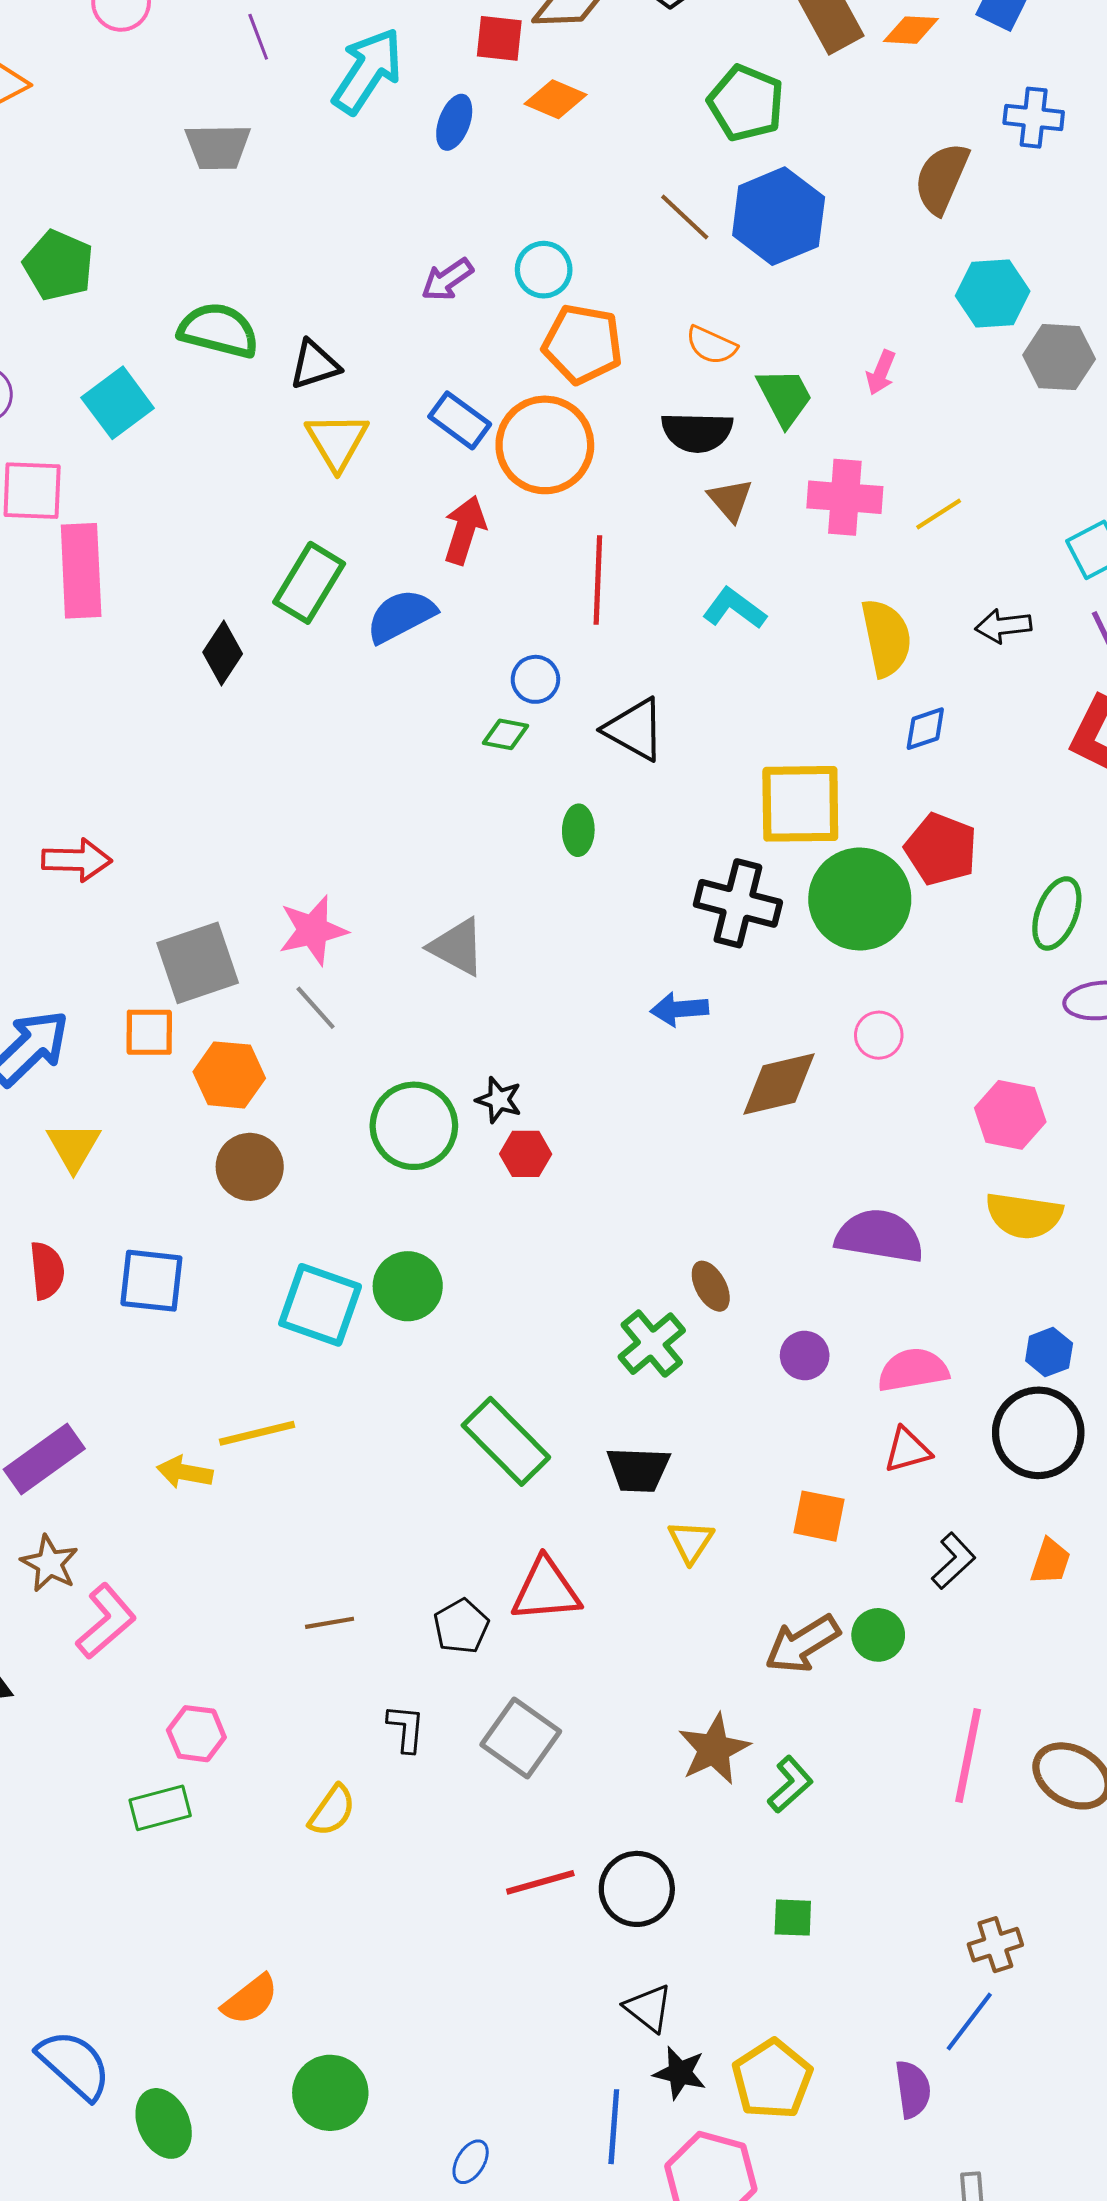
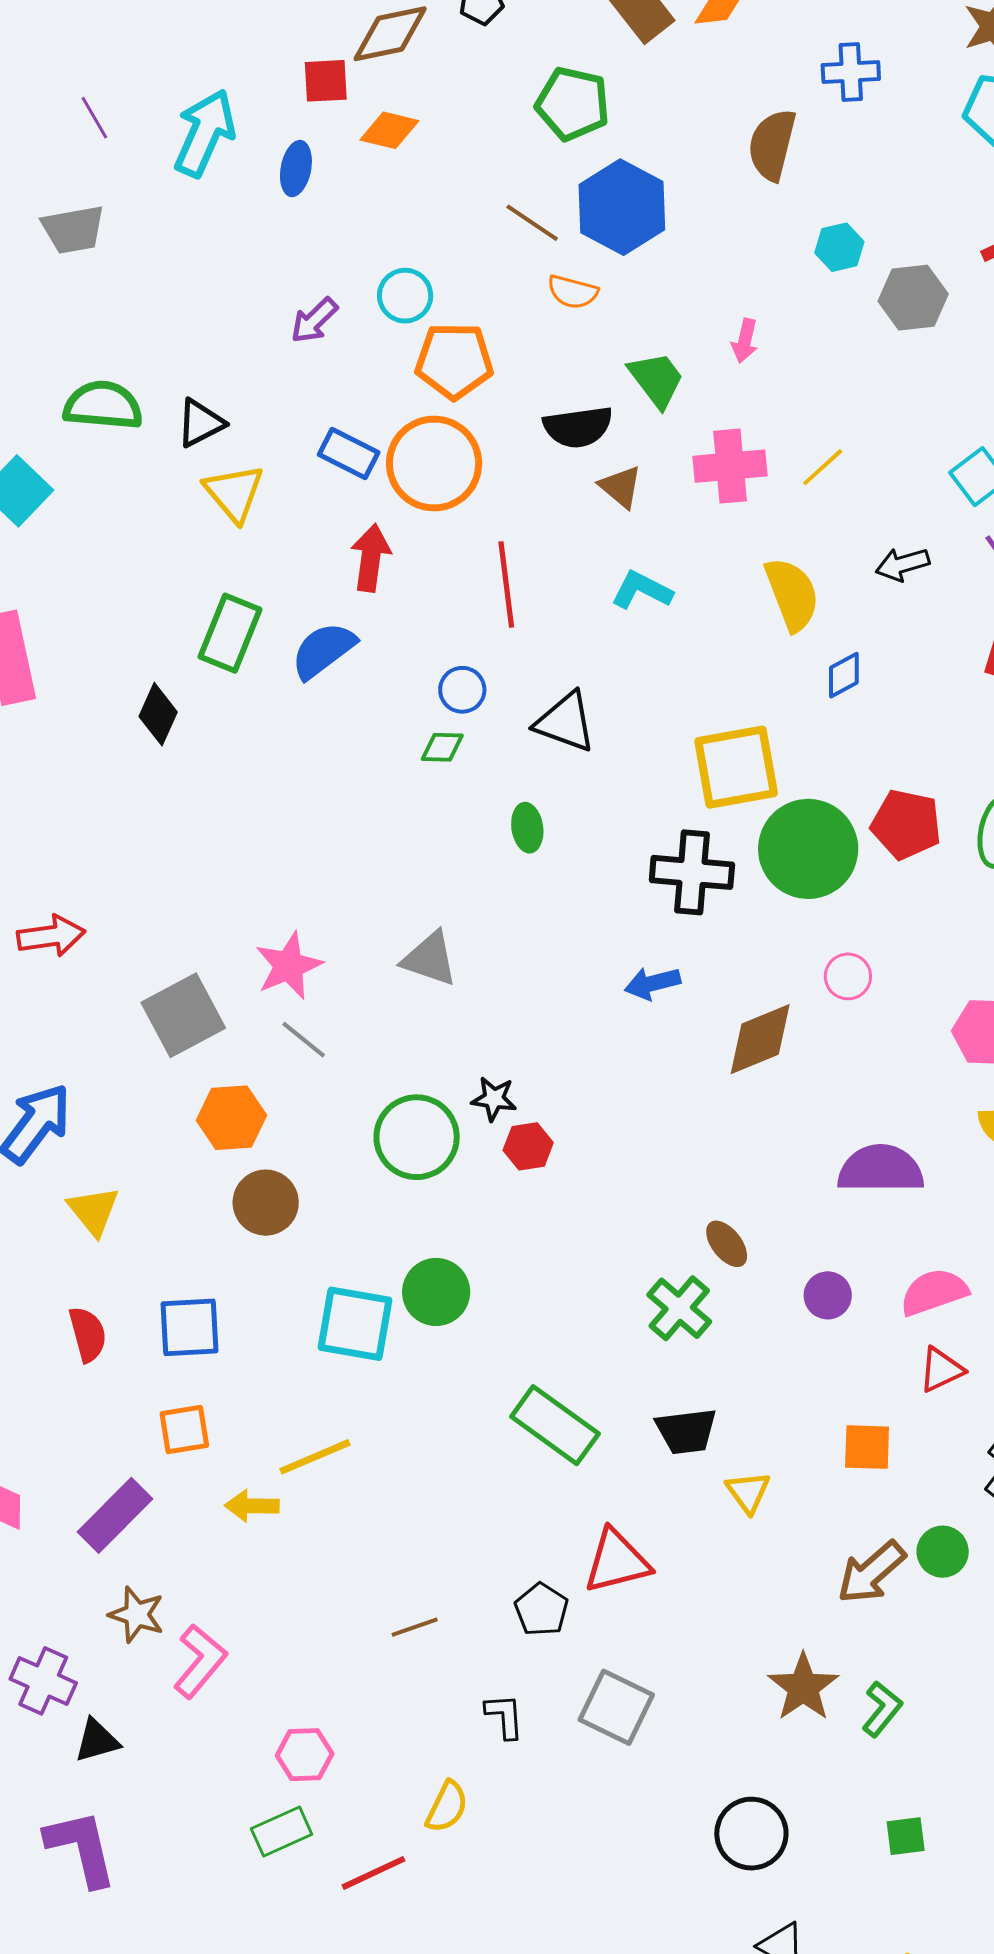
cyan hexagon: (993, 293) -> (839, 247), size x0.7
orange semicircle: (711, 345) -> (573, 292), moved
red pentagon: (941, 849) -> (906, 824), moved
orange square: (149, 1032) -> (184, 1430), moved
red line: (540, 1882) -> (373, 1873), moved

